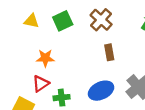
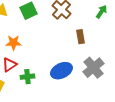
brown rectangle: (109, 52) -> (80, 37), moved

